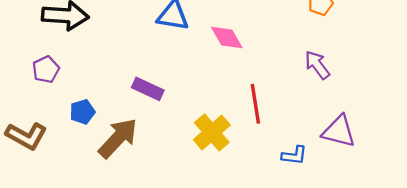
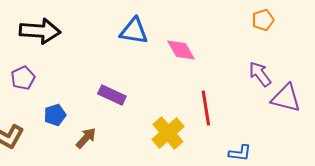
purple triangle: (339, 131) -> (286, 98), moved
brown arrow: (118, 138) -> (86, 138), size x0.6

